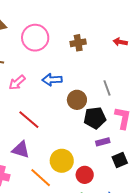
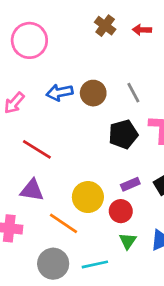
brown cross: (78, 43) -> (105, 26), moved, turned -35
brown circle: (77, 100) -> (93, 93), moved
purple rectangle: (103, 142) -> (130, 184), moved

